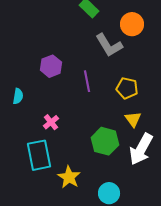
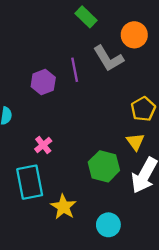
purple line: (87, 81) -> (75, 70), moved
yellow pentagon: (127, 88) -> (143, 109), moved, turned 30

